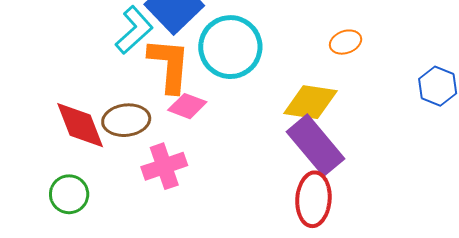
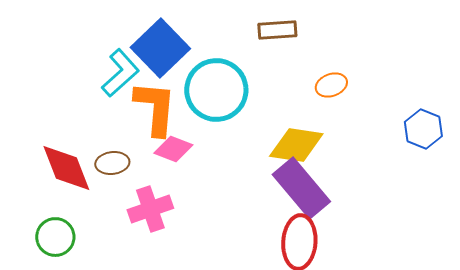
brown ellipse: (126, 120) -> (112, 163), size x0.7

